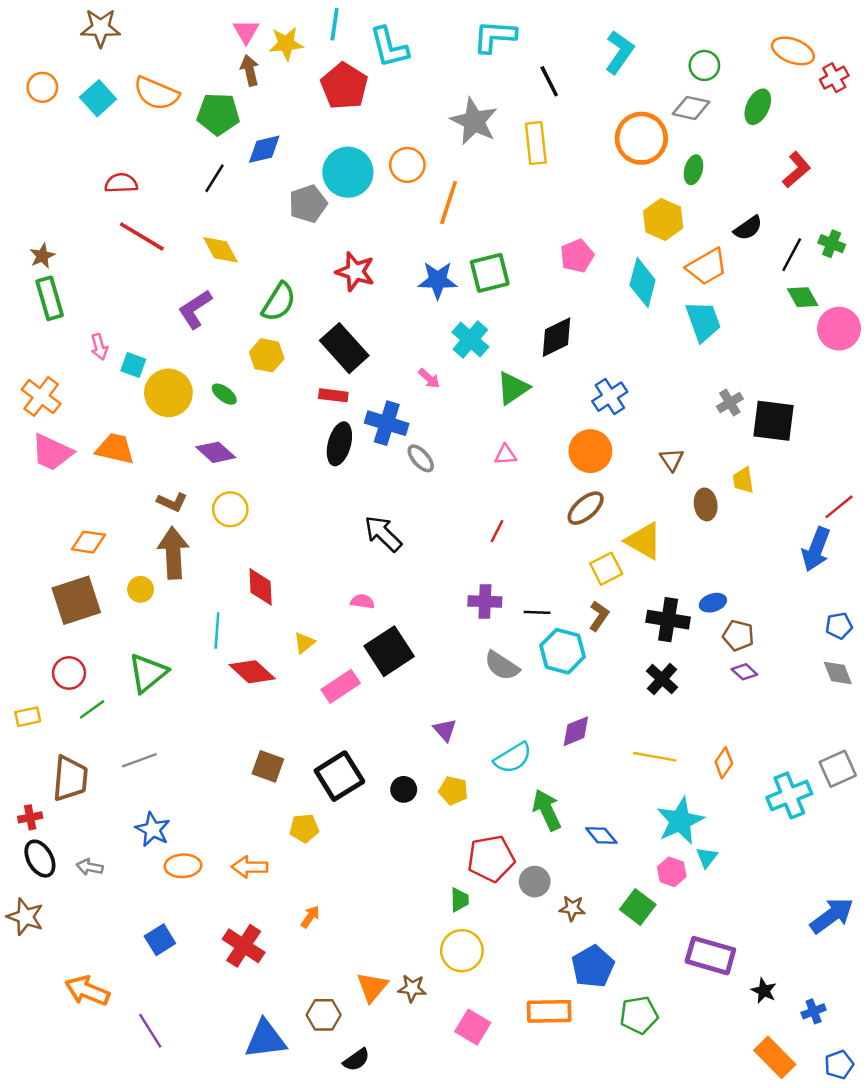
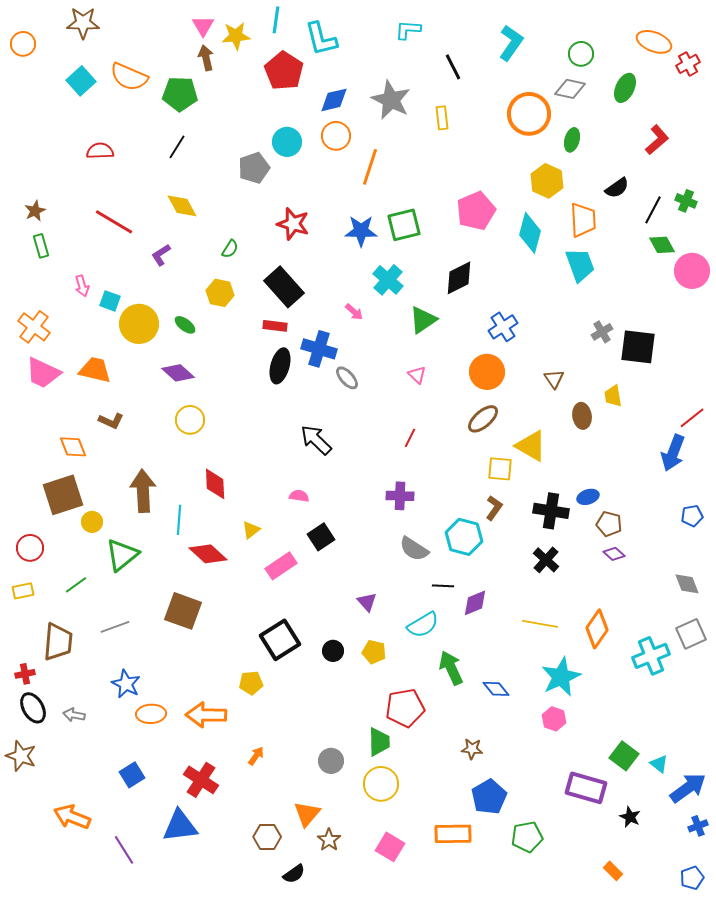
cyan L-shape: (495, 36) -> (408, 30), size x0.7
orange circle: (42, 87) -> (23, 44), moved
yellow rectangle: (536, 143) -> (442, 118), size x0.7
blue diamond: (264, 149) -> (334, 100), moved
cyan circle: (348, 172) -> (287, 142), size x0.7
red line: (142, 236) -> (114, 222), moved
pink pentagon: (577, 256) -> (476, 211), size x1.4
orange trapezoid: (707, 267) -> (583, 220), turned -63
green rectangle: (50, 298) -> (41, 246), size x0.7
green semicircle: (279, 302) -> (230, 249), size x0.6
purple L-shape: (195, 309) -> (161, 255), size x0.7
pink triangle: (506, 455) -> (417, 375), turned 48
brown L-shape: (172, 502) -> (111, 421), moved
orange diamond: (88, 542) -> (73, 447), turned 60
brown arrow: (173, 553) -> (143, 491), moved
yellow square: (606, 569) -> (500, 469), turned 32
yellow circle: (141, 589) -> (92, 522), moved
black line: (537, 612) -> (443, 586), moved
black square: (389, 651) -> (321, 537), size x0.7
red circle: (69, 673) -> (30, 548), moved
gray diamond: (838, 673) -> (687, 584), moved
orange diamond: (724, 763) -> (597, 629), size x1.5
brown square: (268, 766) -> (183, 611), moved, size x1.4
cyan triangle: (707, 857) -> (659, 764), moved, turned -30
orange arrow: (250, 867) -> (206, 715), size x1.4
gray circle: (535, 882) -> (331, 761), moved
green trapezoid: (459, 900) -> (379, 742), size x1.4
green square: (638, 907) -> (624, 756), moved
blue arrow: (832, 916) -> (688, 788), moved
brown star: (412, 988) -> (329, 840), moved, turned 30
blue cross: (814, 1011) -> (698, 826), moved
blue triangle: (265, 1039) -> (180, 826), moved
orange rectangle: (775, 1057) -> (613, 871), moved, size x0.6

